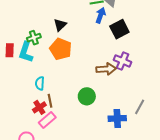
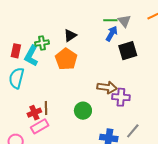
purple cross: (123, 61) -> (121, 97), moved, turned -30
cyan semicircle: (40, 83) -> (16, 78), moved, size x1.5

